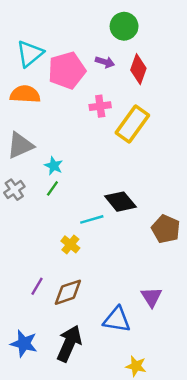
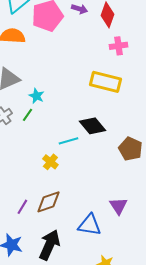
pink cross: (100, 106) -> (118, 46), moved
yellow rectangle: (132, 124) -> (105, 82), moved, turned 68
green line: (52, 188) -> (27, 115), moved
purple line: (37, 286) -> (22, 207), moved

